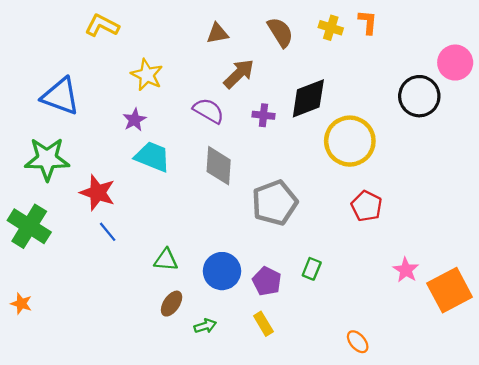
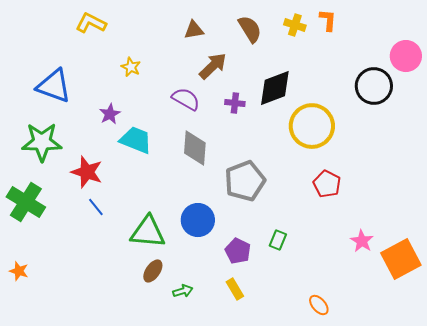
yellow star: (147, 75) -> (131, 67), size x0.7
purple star: (135, 120) -> (110, 114), moved
green triangle: (166, 260) -> (148, 232), size x1.6
blue circle: (222, 271) -> (198, 220), moved

